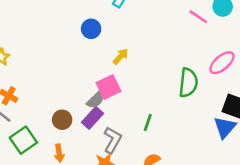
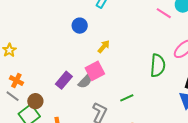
purple rectangle: (92, 118) -> (64, 80), moved
brown circle: (62, 120) -> (35, 101), moved
green line: (148, 122) -> (127, 98), turned 48

